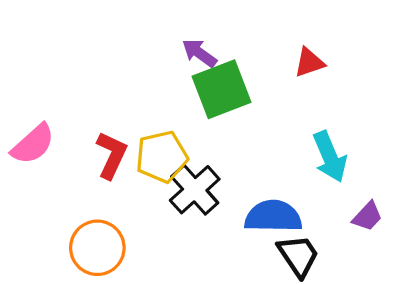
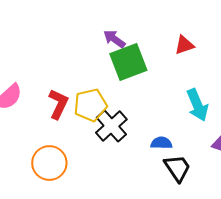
blue semicircle: (273, 216) -> (161, 143), size x0.6

